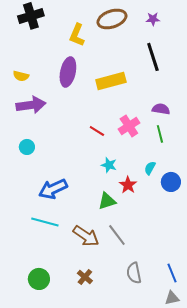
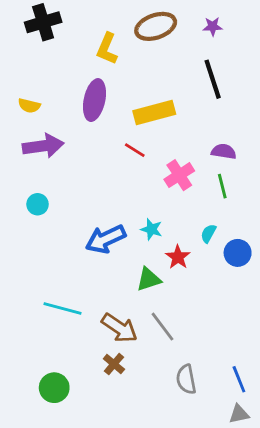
red line: (97, 131) -> (135, 150), moved
blue arrow: (53, 189) -> (106, 239), moved
brown cross: (85, 277) -> (114, 364), moved

